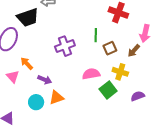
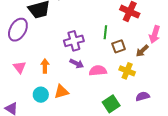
orange arrow: (27, 63) -> (45, 66), moved, turned 40
purple arrow: (45, 80) -> (77, 63), moved
green square: (108, 90) -> (111, 104), moved

